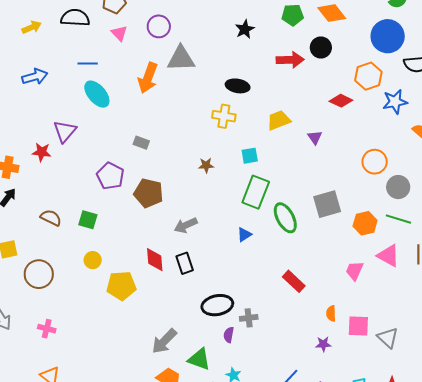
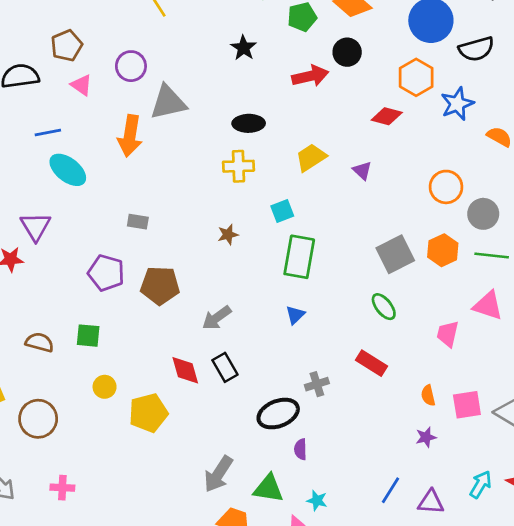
green ellipse: (285, 218) -> (384, 307), moved, size x0.7
orange hexagon: (365, 223) -> (443, 250), moved
gray cross: (249, 318) -> (317, 384), moved

